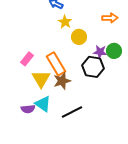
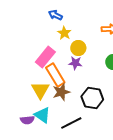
purple star: (100, 52) -> (75, 63), moved
pink rectangle: (27, 59) -> (45, 57), moved, size x1.5
black hexagon: (93, 67) -> (92, 98), moved

